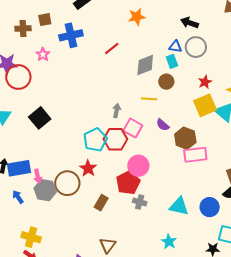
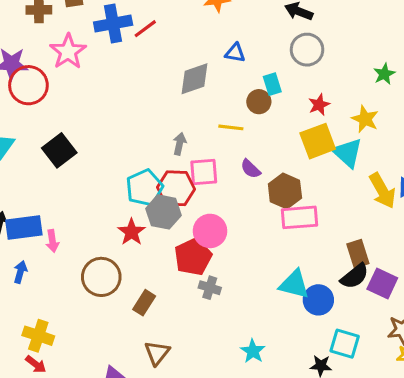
blue triangle: (175, 47) -> (235, 53), moved
red line: (112, 49) -> (145, 29), moved
pink star: (43, 54) -> (68, 52), size x1.6
cyan rectangle: (172, 61) -> (272, 84), moved
gray diamond: (145, 65) -> (194, 79), moved
pink square: (133, 128) -> (204, 172), turned -36
brown circle: (67, 183) -> (101, 277), moved
gray hexagon: (45, 190) -> (163, 212), moved
blue arrow: (18, 197) -> (20, 272), turned 48
brown rectangle: (101, 203) -> (144, 303), moved
cyan triangle: (179, 206) -> (294, 284), moved

